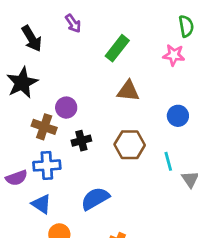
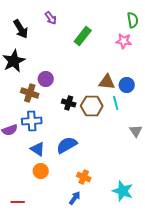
brown triangle: (128, 91) -> (107, 82), moved
black cross: (81, 141) -> (69, 103), moved, turned 32
cyan line: (168, 161) -> (116, 103), moved
blue triangle: (41, 204) -> (38, 149), moved

